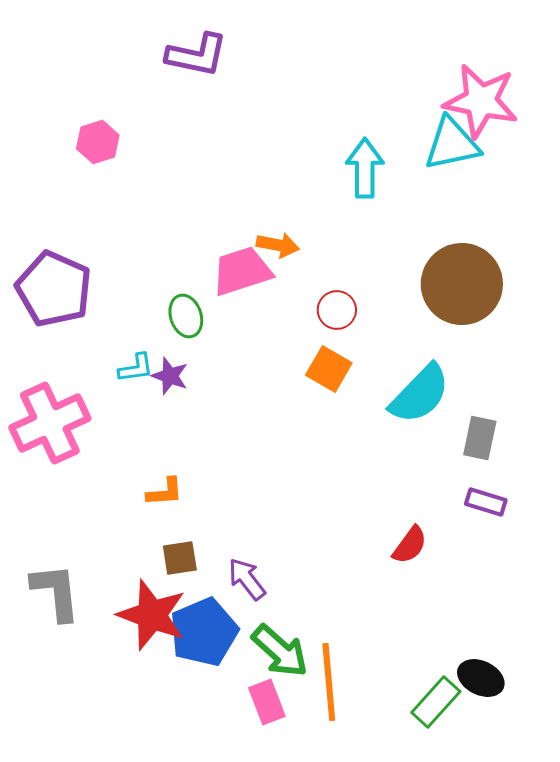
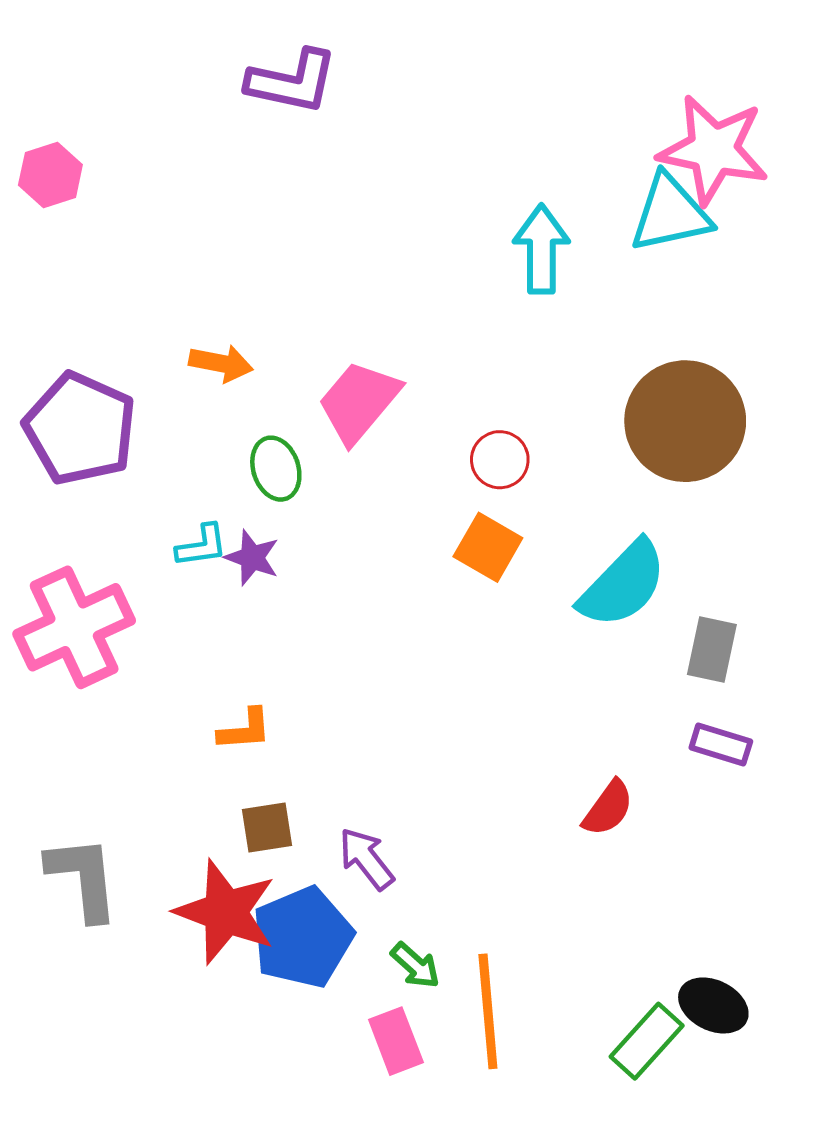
pink hexagon: (98, 142) -> (50, 175), moved
orange arrow: (278, 245) -> (221, 363), moved
pink trapezoid: (242, 271) -> (359, 402), turned -32
green arrow: (280, 651) -> (415, 965), size x0.6

